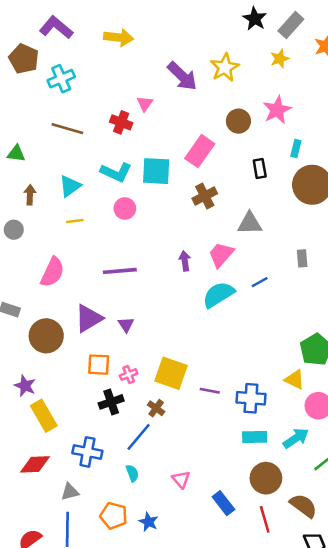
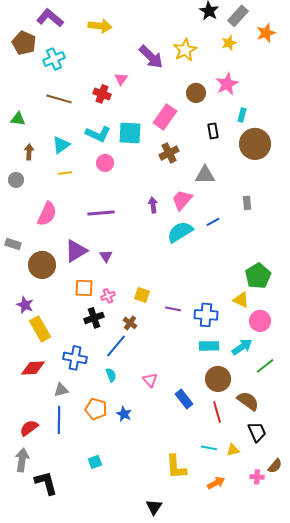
yellow square: (171, 373) -> (142, 295), size x0.6

